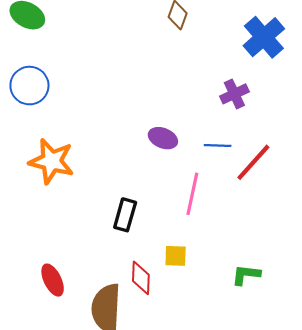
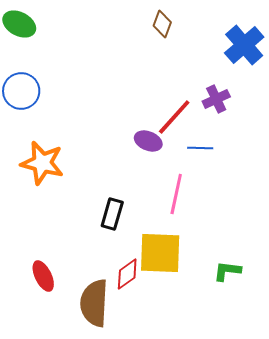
red line: (253, 162) -> (174, 117), moved
yellow square: (176, 256) -> (160, 253), size x2.0
red diamond: (141, 278) -> (127, 274), turned 52

